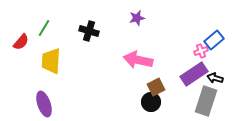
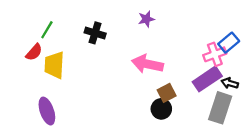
red semicircle: (21, 42) -> (34, 52), moved
pink cross: (201, 51) -> (215, 54), size x1.5

